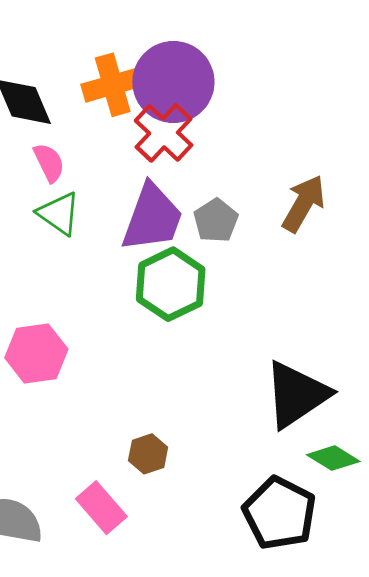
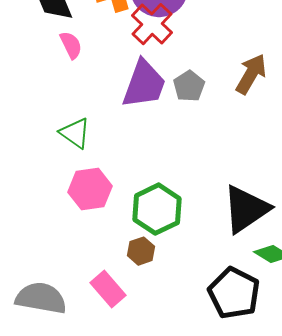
green triangle: (59, 213) -> (75, 133), moved
green hexagon: (171, 284) -> (157, 209), moved
pink hexagon: (36, 353) -> (90, 189), moved

